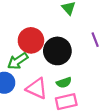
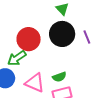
black circle: (57, 51) -> (62, 34), moved

